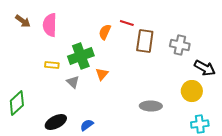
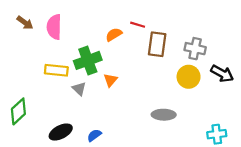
orange semicircle: (105, 32) -> (114, 34), turned 35
yellow rectangle: (52, 65) -> (56, 70), size x1.5
yellow circle: (192, 91) -> (189, 77), moved

